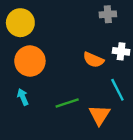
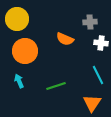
gray cross: (108, 14) -> (90, 22), moved
orange semicircle: (93, 60) -> (65, 39), moved
orange triangle: (99, 115) -> (92, 103), moved

